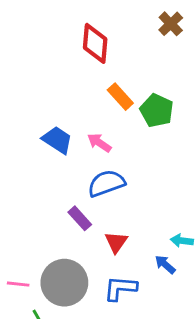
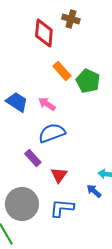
brown cross: (171, 24) -> (71, 19), moved, turned -30

